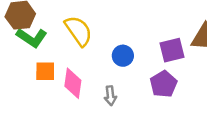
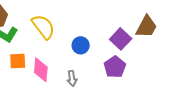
purple square: (172, 50) -> (121, 39), turned -30

